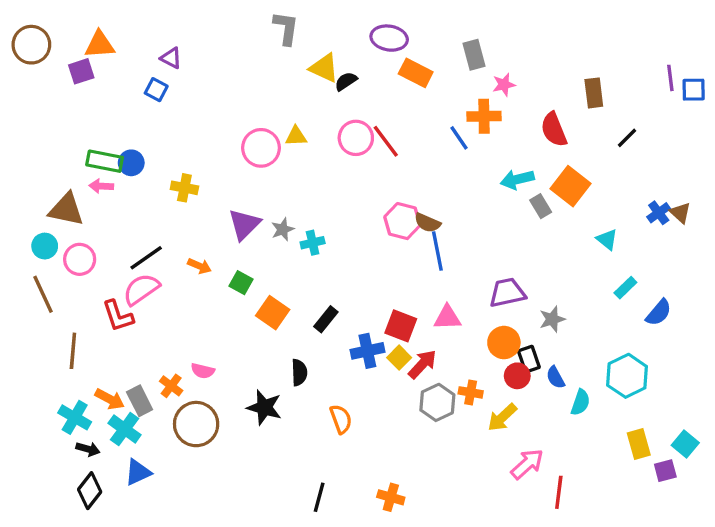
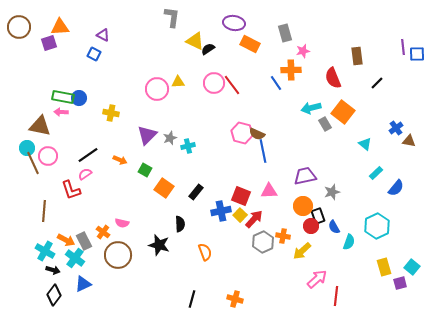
brown triangle: (680, 213) -> (409, 141), moved, turned -32
pink semicircle: (141, 289) -> (85, 174), size x0.6
brown line: (43, 294) -> (33, 163), moved

